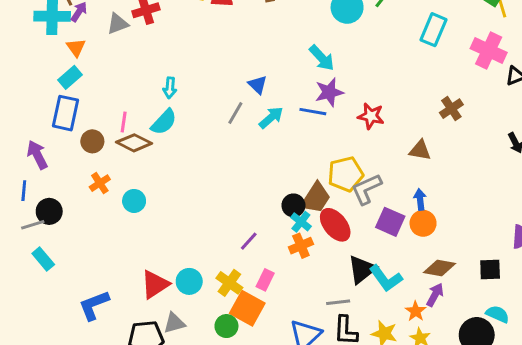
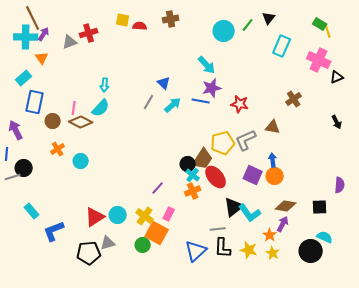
cyan rectangle: (70, 77) -> (24, 78), moved
gray L-shape: (366, 189) -> (246, 140), moved
cyan rectangle: (43, 259) -> (32, 211), moved

